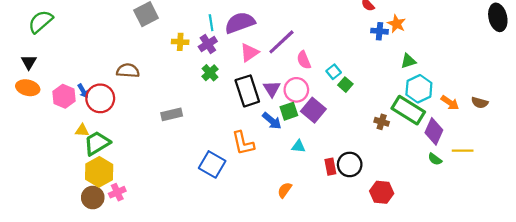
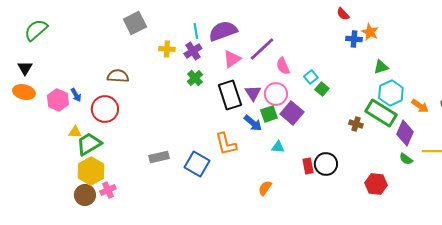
red circle: (100, 98) -> (105, 109), moved
gray rectangle: (172, 114) -> (159, 157), moved
red hexagon: (382, 192) -> (376, 184), moved

